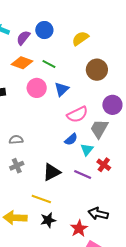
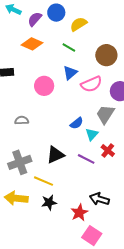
yellow semicircle: (80, 38) -> (79, 24), moved
green line: (49, 64) -> (69, 48), moved
pink circle: (37, 88) -> (44, 86), moved
pink semicircle: (77, 114) -> (91, 84), moved
gray cross: (17, 166) -> (20, 162), moved, size x1.6

